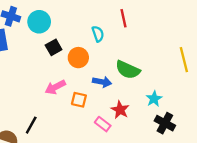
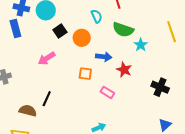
green semicircle: (128, 70) -> (123, 30), moved
pink arrow: (55, 87) -> (47, 58), moved
cyan star: (154, 99) -> (141, 45), moved
red star: (120, 110) -> (124, 70), moved

